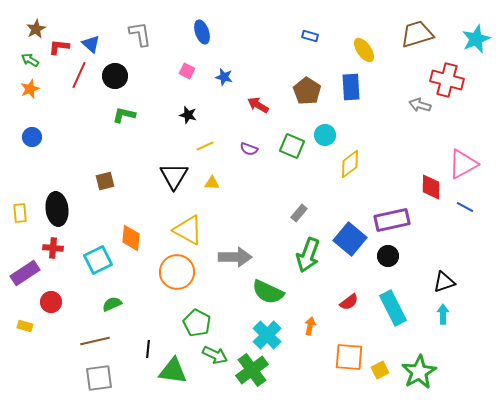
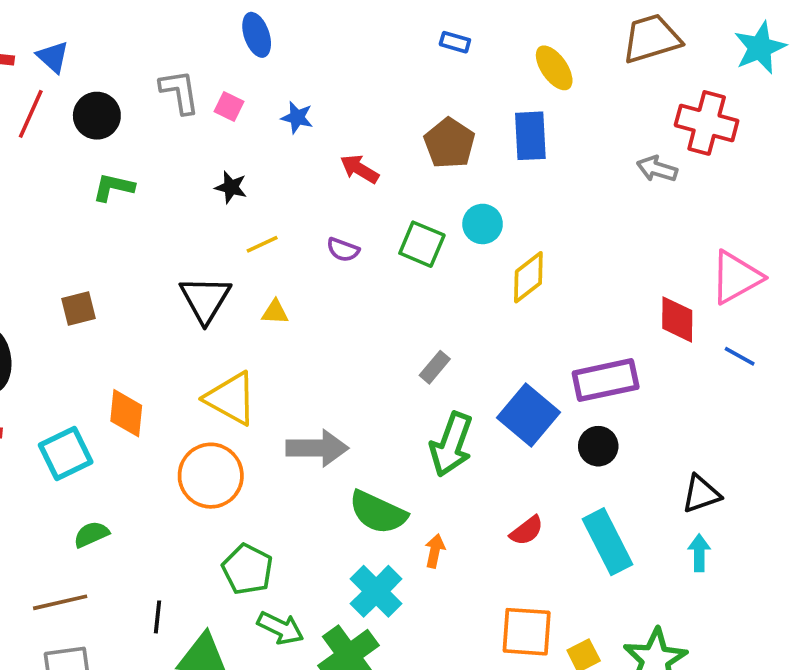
gray L-shape: (140, 34) -> (180, 92), moved
orange arrow: (310, 326) -> (435, 551), moved

